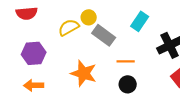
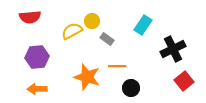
gray rectangle: (104, 35) -> (107, 39), size x0.6
orange line: (126, 61) -> (117, 66), moved

